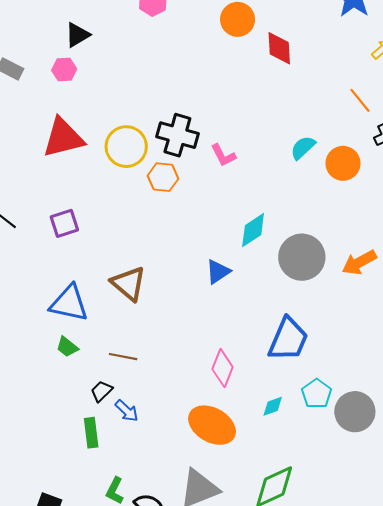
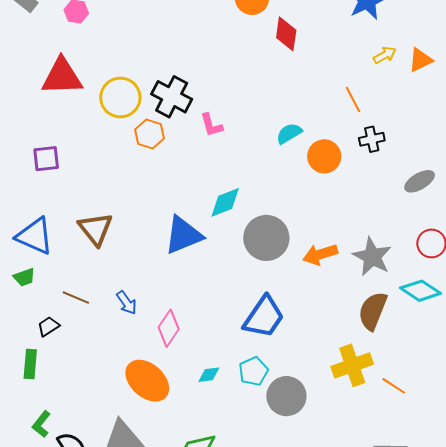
blue triangle: (218, 272) -> (183, 235), size x1.6
blue trapezoid: (288, 339) -> (264, 317), moved
green trapezoid: (67, 347) -> (24, 277), turned -70
blue arrow: (127, 411) -> (127, 303), moved

